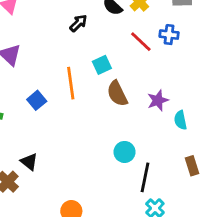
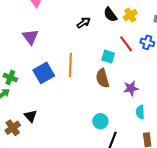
cyan square: (102, 65) -> (108, 57), moved, turned 32
blue square: (37, 100) -> (44, 73), size x1.5
cyan semicircle: (180, 120) -> (140, 112), moved

